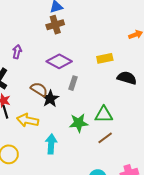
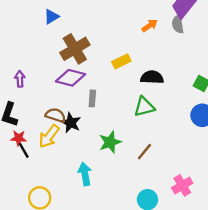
brown cross: (55, 25) -> (75, 49), moved, size x1.4
green triangle: (104, 115) -> (144, 107), moved
yellow arrow: (28, 120) -> (49, 136), moved, turned -50

